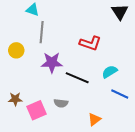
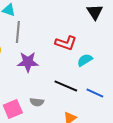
cyan semicircle: (110, 72) -> (85, 60), moved
black line: (77, 78) -> (66, 86), moved

